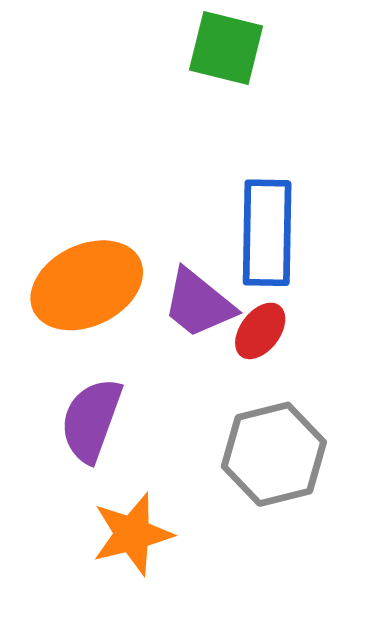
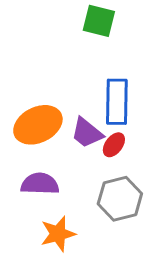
purple semicircle: (91, 420) -> (40, 184), turned 72

